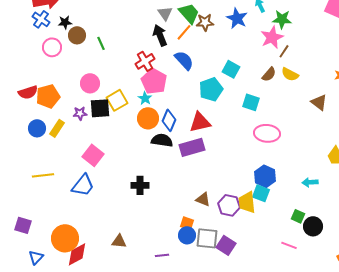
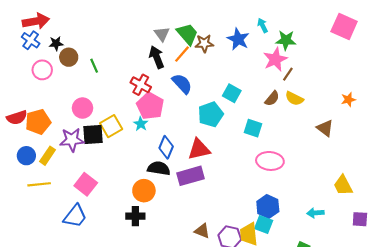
red cross: (145, 61) -> (141, 85), turned -30
purple star: (80, 113) -> (72, 140), size x1.6
orange circle: (148, 118) -> (144, 191), moved
yellow line: (43, 175) -> (39, 184), moved

